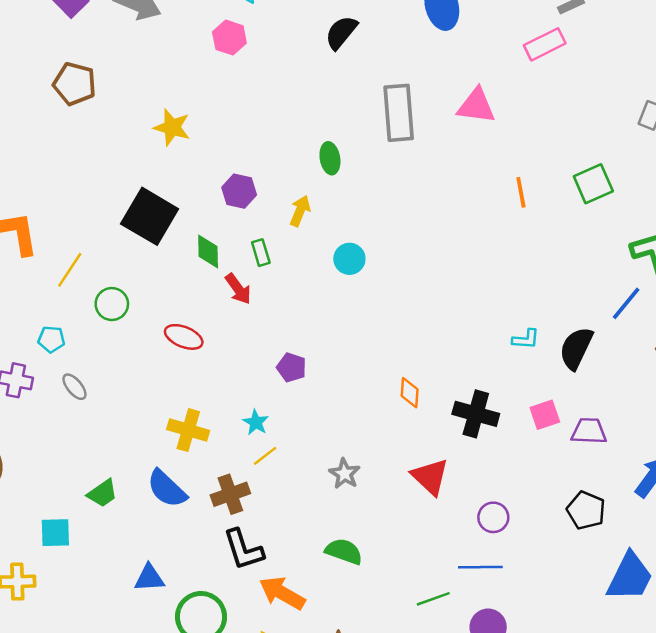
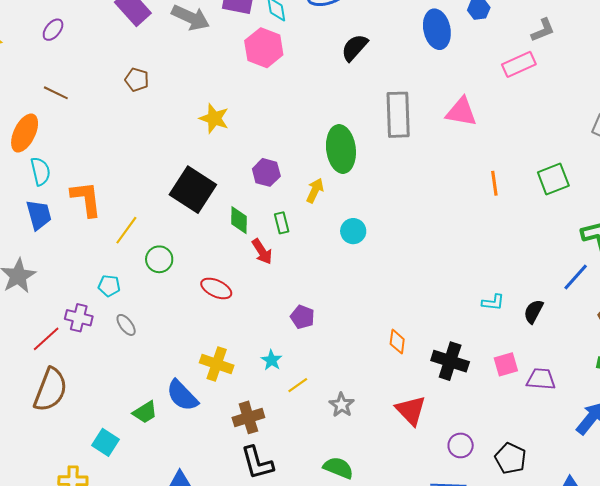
pink hexagon: (229, 38) -> (264, 48), size x1.4
brown pentagon: (75, 84) -> (137, 80), size x0.7
green ellipse: (330, 158) -> (341, 149), size x1.8
black semicircle: (576, 348) -> (534, 311), size x0.7
yellow line: (265, 456) -> (298, 385), moved
blue semicircle: (167, 489) -> (182, 396), moved
black pentagon: (586, 510) -> (511, 458), moved
cyan square: (55, 533) -> (105, 442), turned 32

